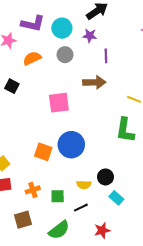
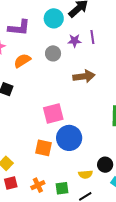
cyan circle: (62, 28) -> (54, 18), moved
purple star: (90, 36) -> (75, 41), moved
purple line: (106, 56) -> (92, 37), moved
pink square: (59, 103) -> (53, 113), moved

